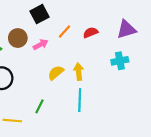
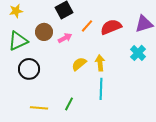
red semicircle: (91, 33) -> (111, 27), size x1.5
cyan cross: (120, 61) -> (138, 53), turned -35
green line: (39, 106) -> (69, 104), moved

